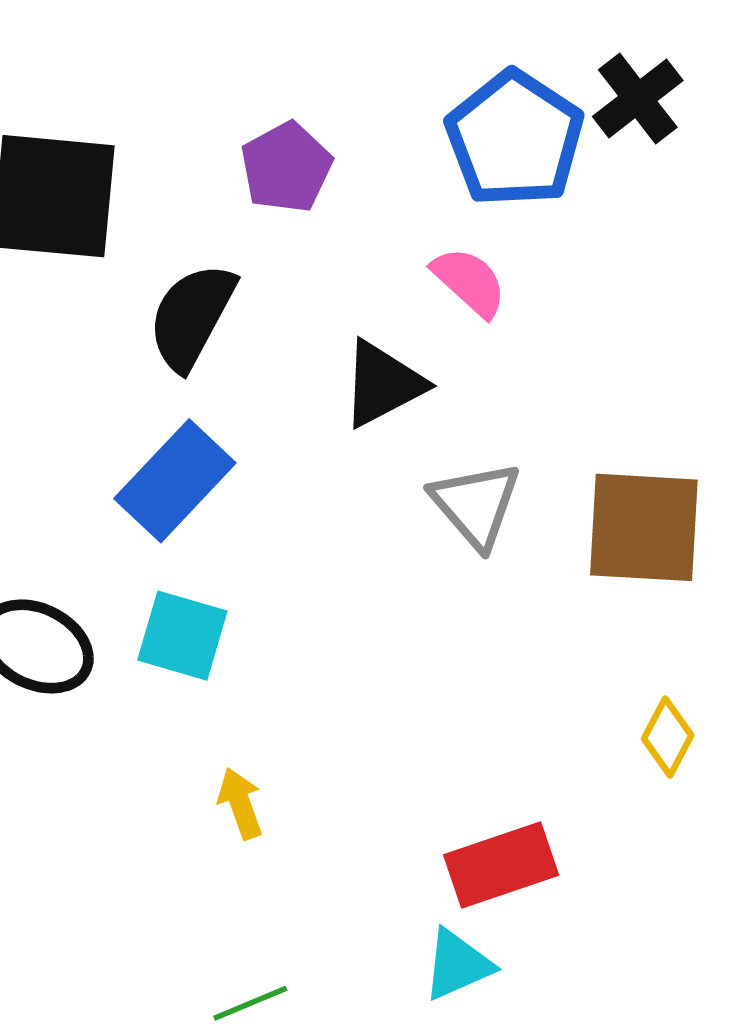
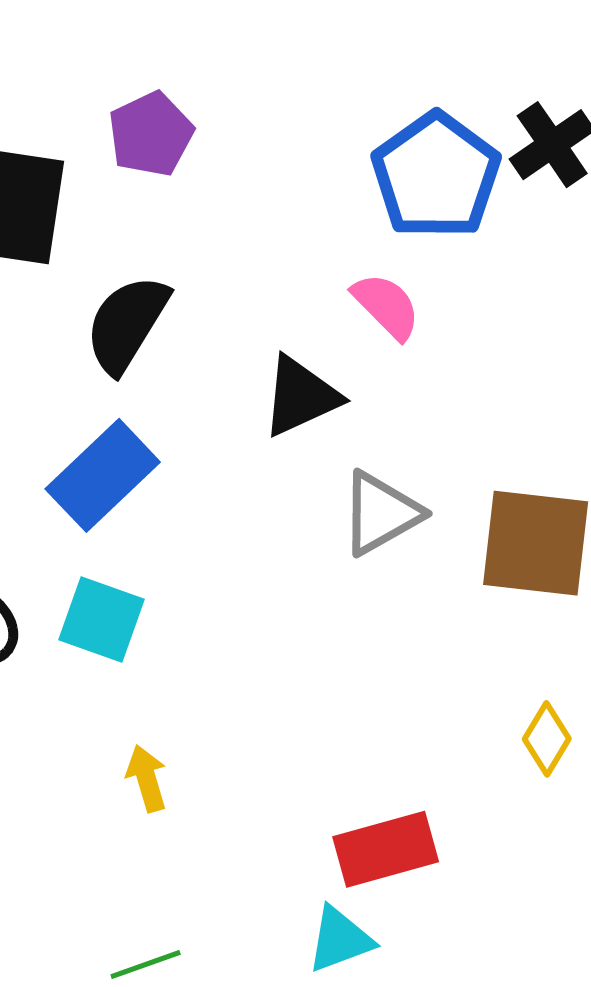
purple pentagon: (286, 167) -> (151, 134), moved
gray triangle: (476, 505) -> (381, 513), turned 38

